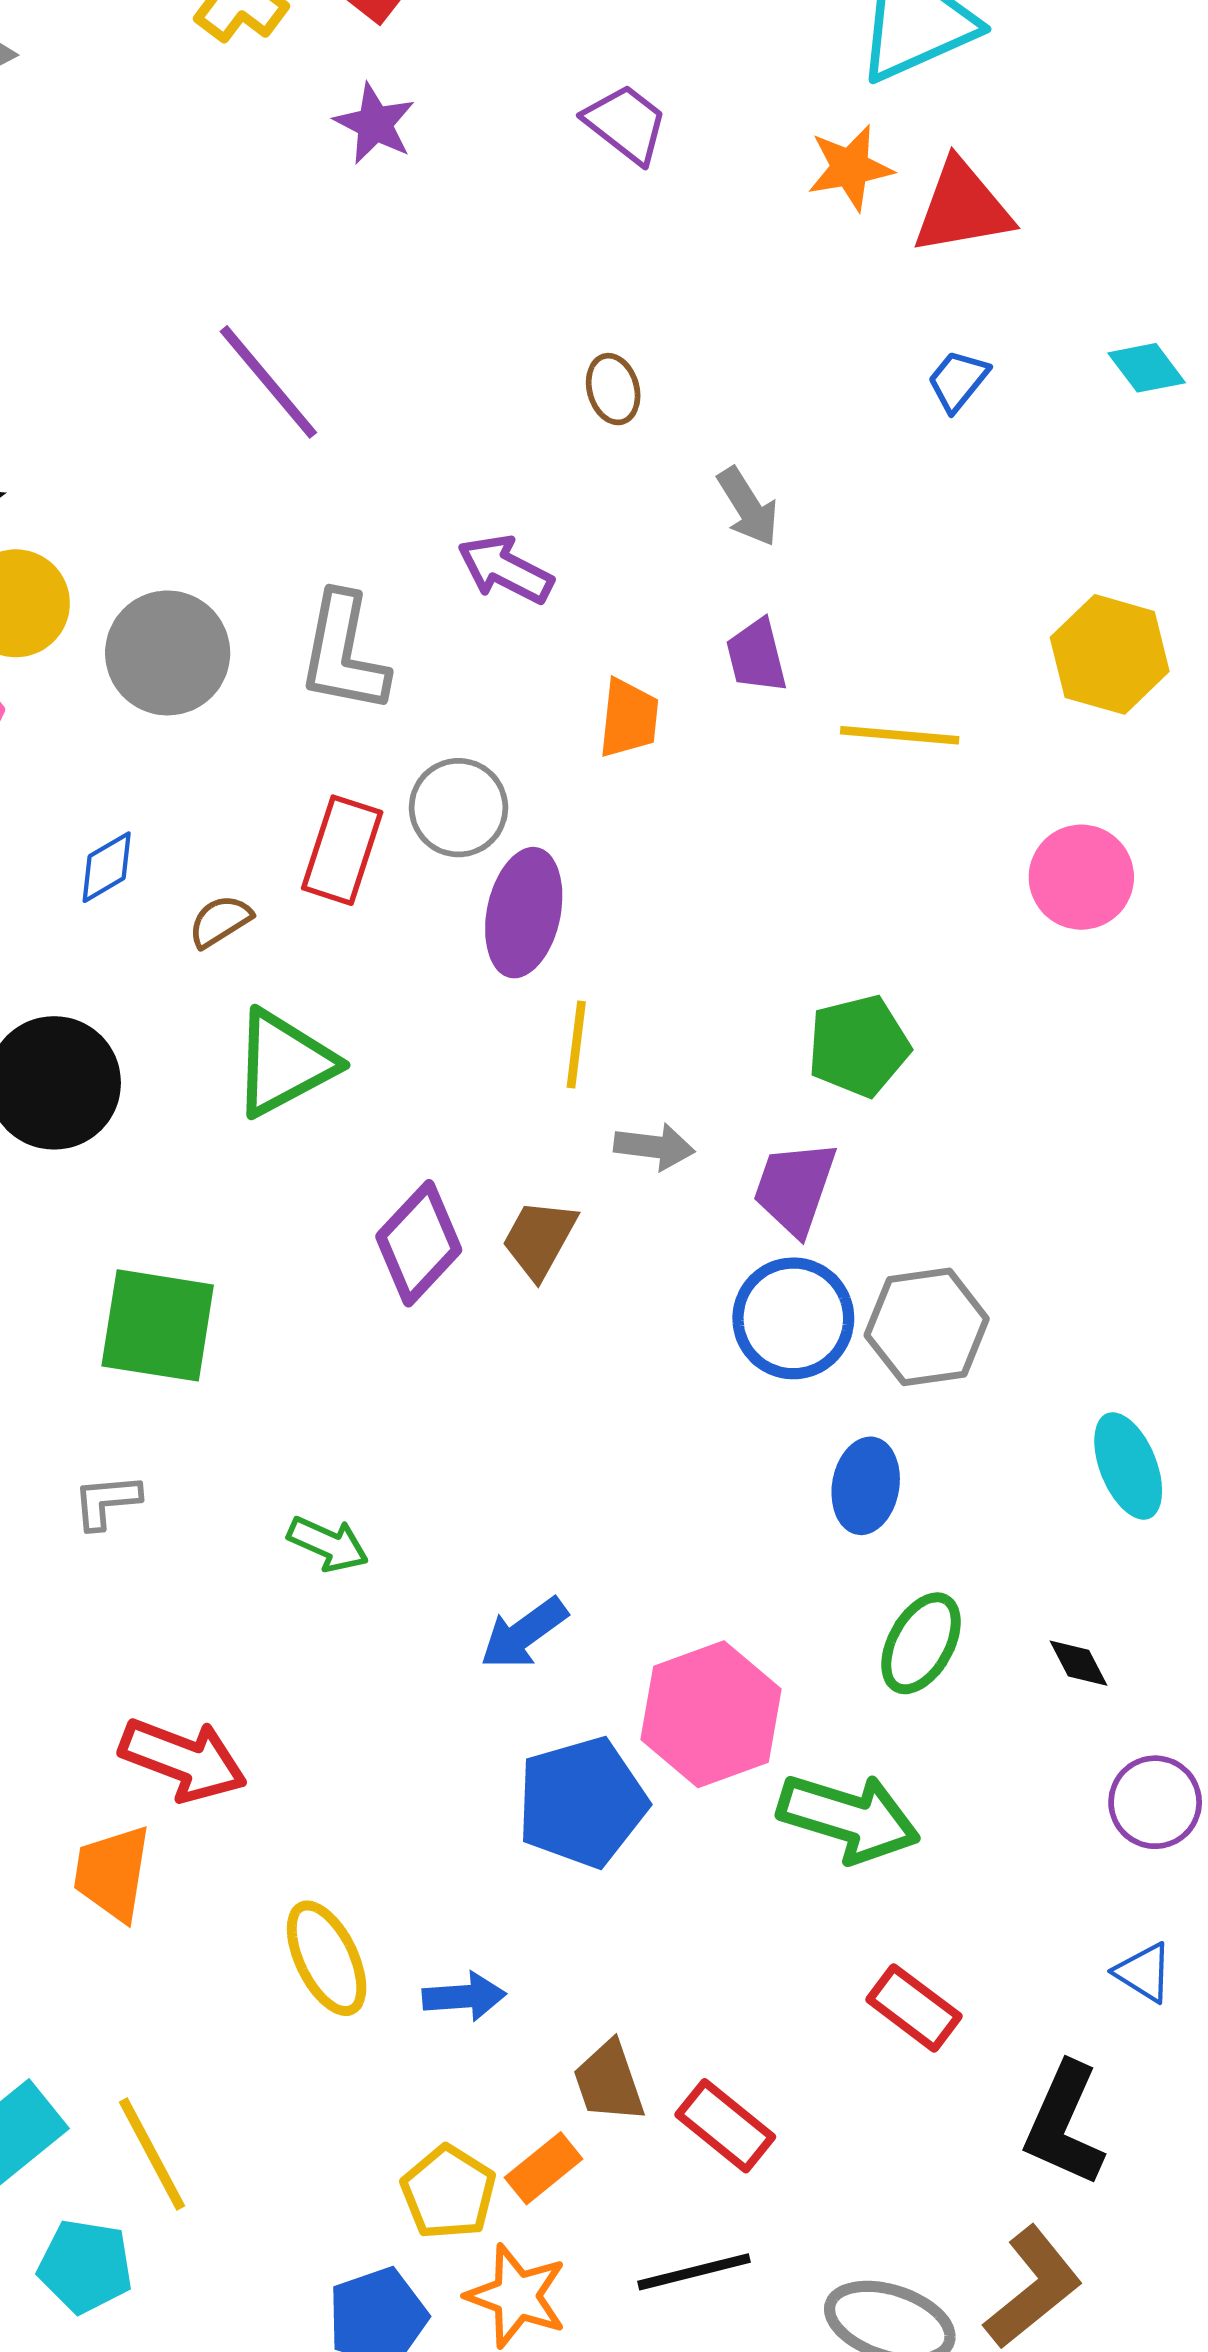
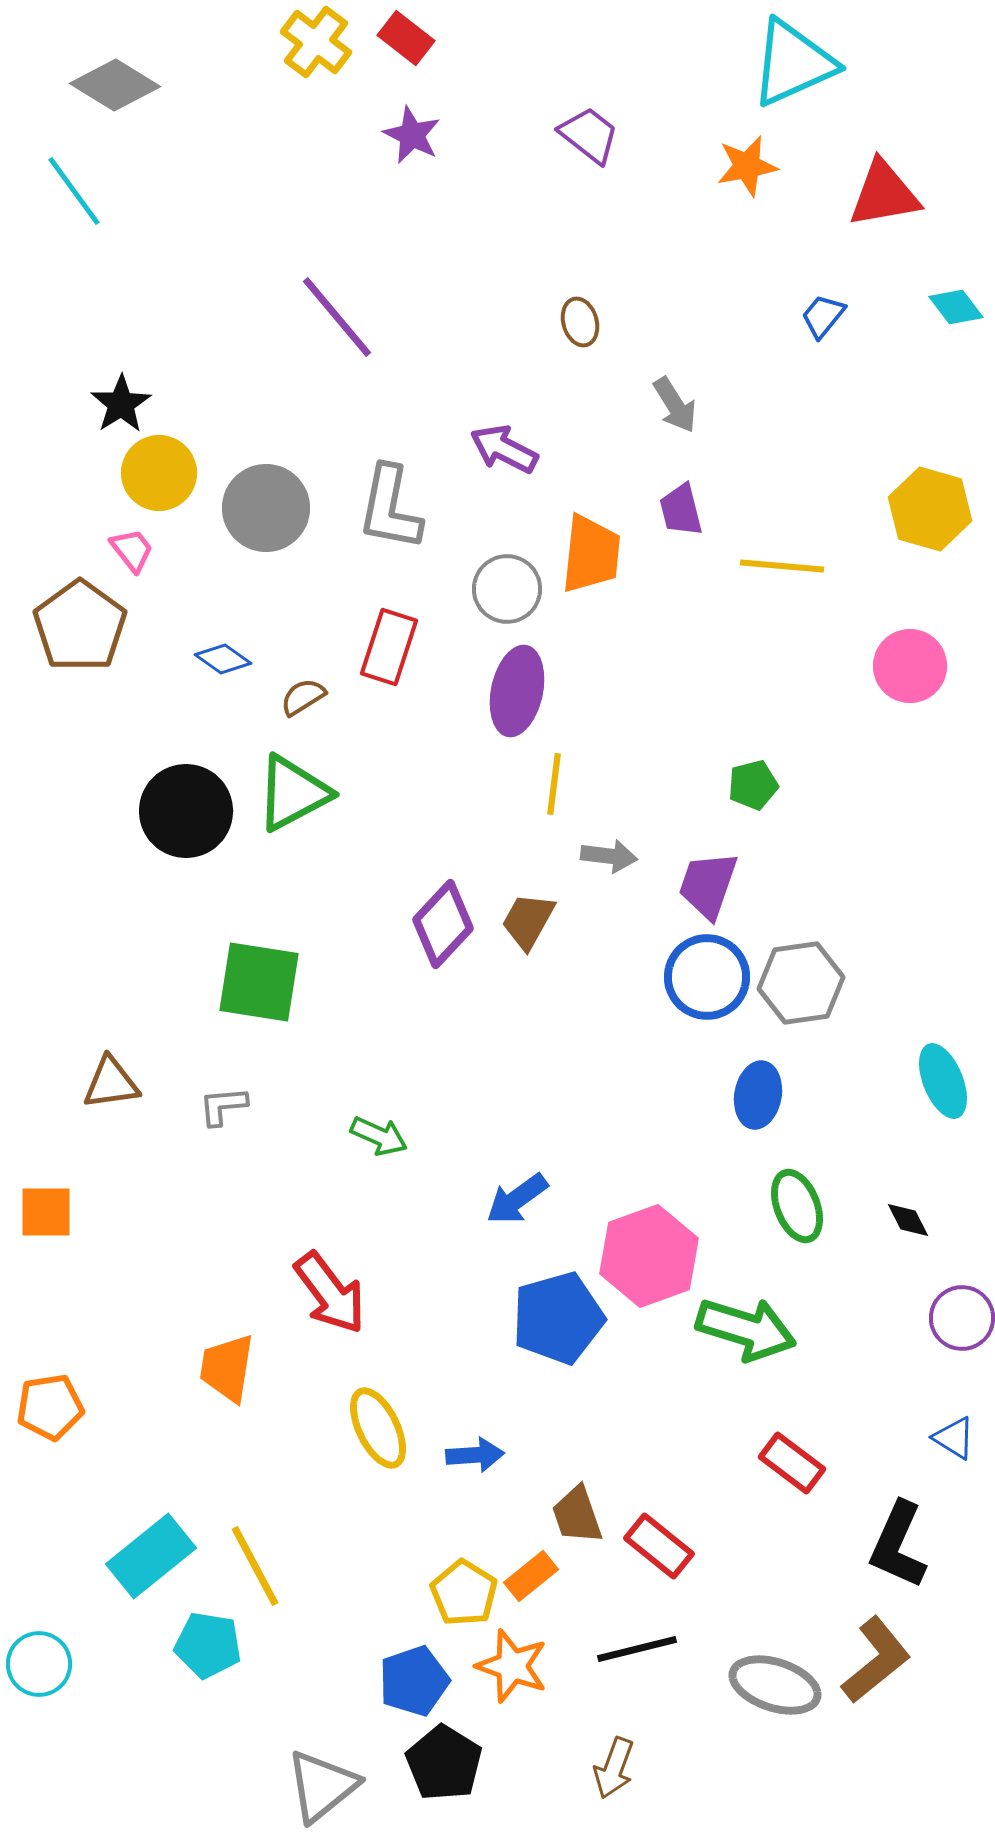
red triangle: (962, 207) -> (884, 194), moved
orange trapezoid: (629, 718) -> (591, 554), size x1.4
gray circle: (458, 808) -> (507, 589), moved
blue diamond: (107, 867) -> (223, 659), turned 66
green pentagon: (859, 1046) -> (753, 785), size x0.7
green triangle: (284, 1063) -> (293, 793), moved
green ellipse: (921, 1643) -> (797, 1206), turned -50
red arrow: (183, 1760) -> (330, 1293), moved, turned 32

